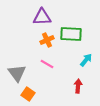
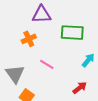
orange cross: (47, 40) -> (29, 39), moved
red arrow: (78, 86) -> (80, 88), turned 48

